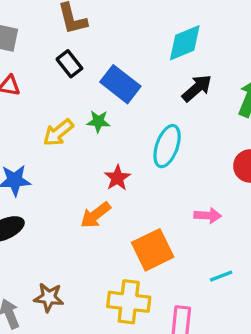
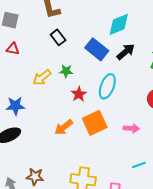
black rectangle: (69, 64) -> (58, 37), moved
blue rectangle: (120, 84) -> (97, 49), moved
red star: (117, 178) -> (79, 94), moved
orange square: (153, 250) -> (95, 123), moved

